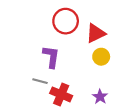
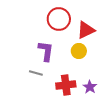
yellow circle: (101, 57) -> (79, 51), moved
red cross: (61, 94) -> (66, 85), moved, turned -30

